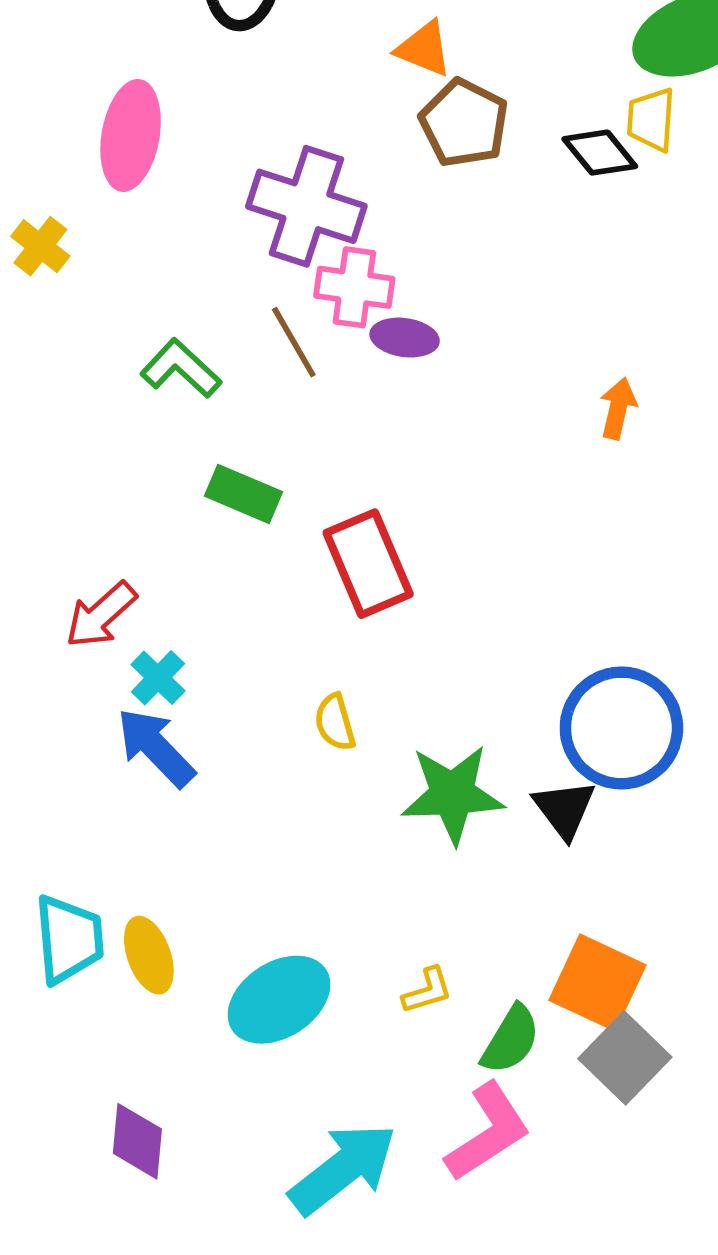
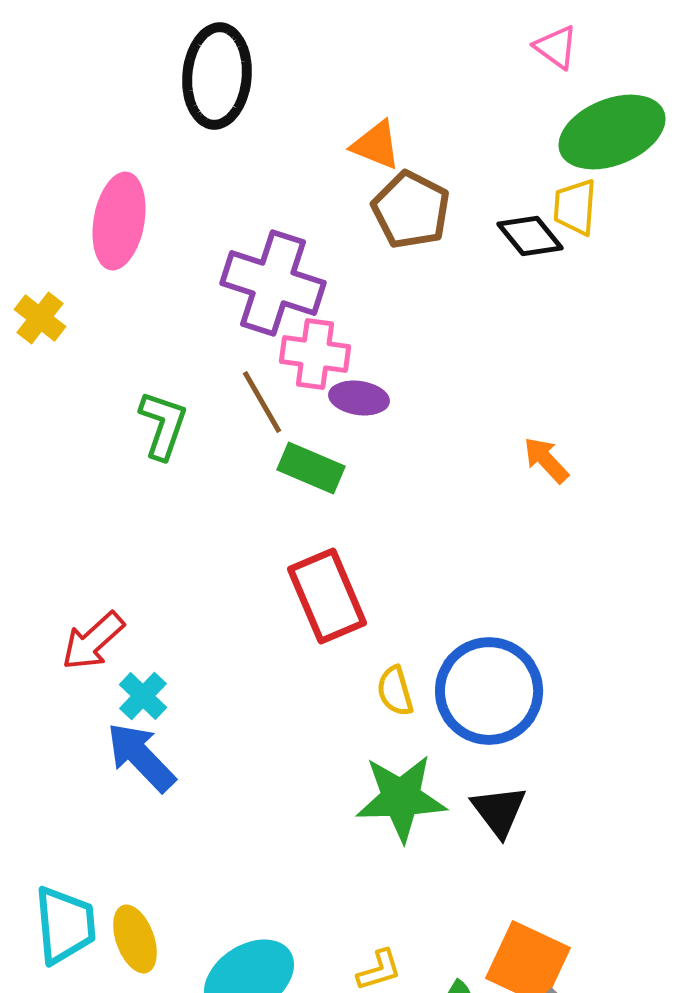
green L-shape: (181, 368) -> (163, 425), turned 66
orange arrow: (618, 408) -> (546, 460), turned -56
green rectangle: (244, 494) -> (311, 468), moved
yellow semicircle: (335, 722) -> (395, 691), moved
blue circle: (621, 728) -> (489, 691), moved

